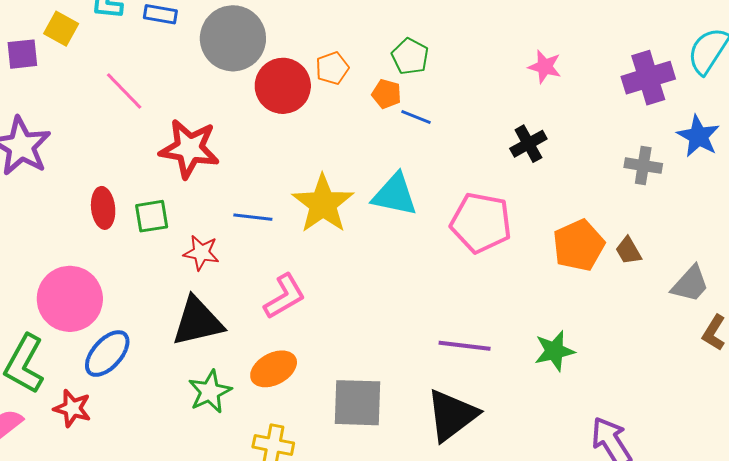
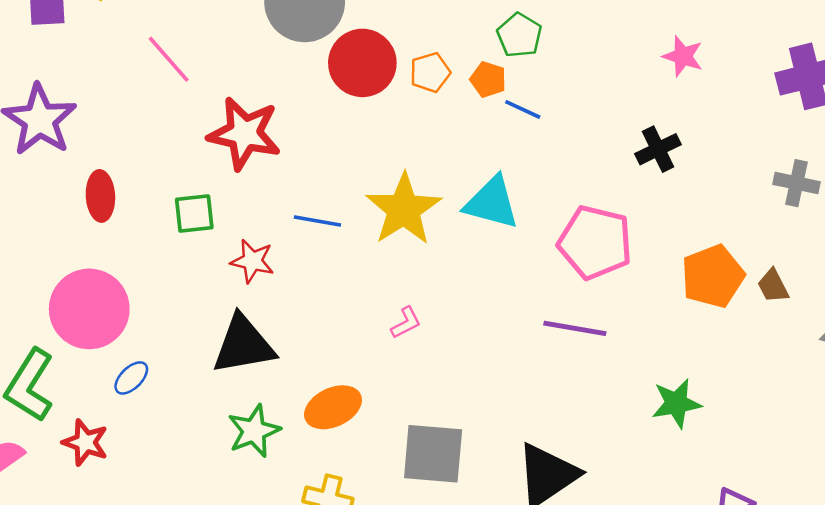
orange pentagon: (332, 68) -> (430, 72), moved
red ellipse: (103, 208) -> (100, 196), moved
pink L-shape: (284, 296) -> (406, 323), moved, size x0.6
purple line: (465, 346) -> (575, 328), moved
blue ellipse: (107, 354) -> (131, 378), size x0.6

